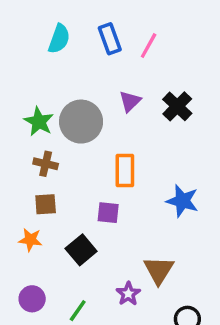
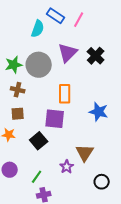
cyan semicircle: (59, 39) -> (38, 29), moved
blue rectangle: (110, 39) -> (56, 16), turned -36
purple triangle: (130, 101) -> (68, 53), size x1.5
green star: (39, 122) -> (14, 65), turned 30
purple square: (108, 213) -> (55, 119), size x1.5

